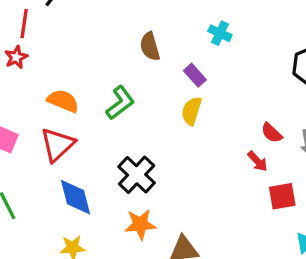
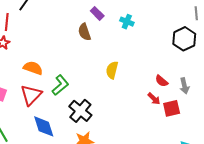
purple rectangle: (195, 75) -> (97, 13), moved
green L-shape: (120, 103) -> (60, 85), moved
red square: (282, 196) -> (172, 108), moved

